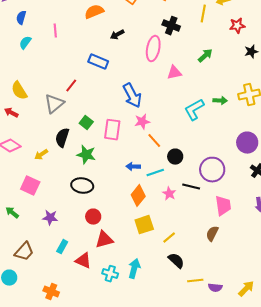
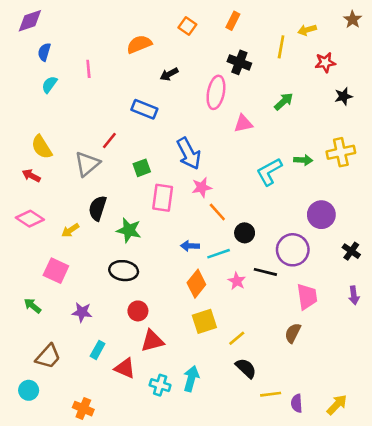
green square: (86, 123) -> (142, 168), moved, turned 32
purple circle: (247, 143) -> (321, 215), moved
purple semicircle: (215, 288) -> (297, 403), turned 80

